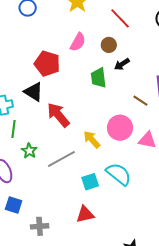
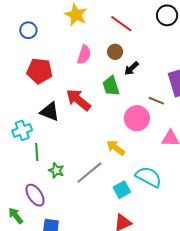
red pentagon: (47, 64) -> (40, 71), moved
red arrow: (58, 115) -> (78, 100), moved
pink circle: (120, 128) -> (137, 118), moved

